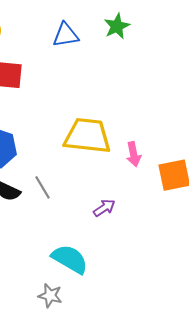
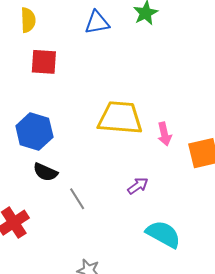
gray line: (42, 187) -> (77, 199), moved
cyan semicircle: (70, 259) -> (163, 234), moved

